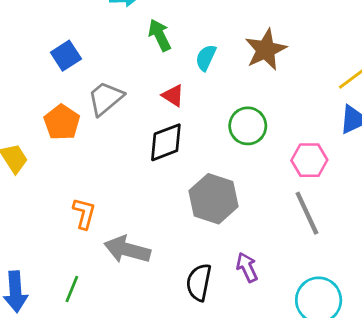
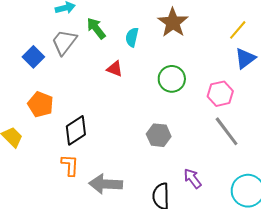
gray trapezoid: (105, 98) -> (64, 42), moved
black diamond: (166, 142) -> (76, 130), moved
gray hexagon: (213, 199) -> (159, 135), size x0.7

